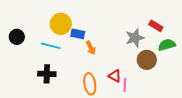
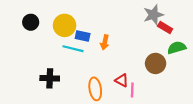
black circle: (17, 37) -> (31, 22), moved
gray star: (135, 38) -> (153, 15), moved
cyan line: (51, 46) -> (73, 49), moved
orange arrow: (91, 48) -> (105, 42), moved, turned 40

